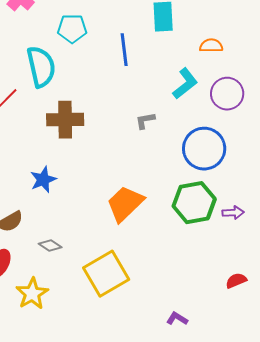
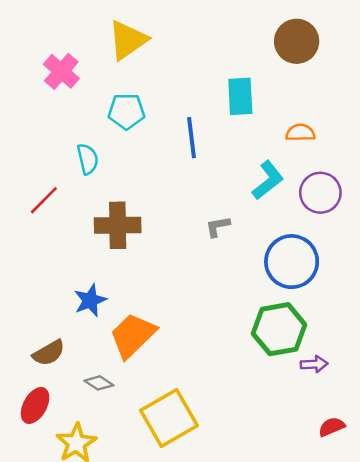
cyan semicircle: (41, 67) -> (88, 159), size x0.6
orange trapezoid: (125, 204) -> (133, 335), moved
purple arrow: (233, 213) -> (314, 364), moved

